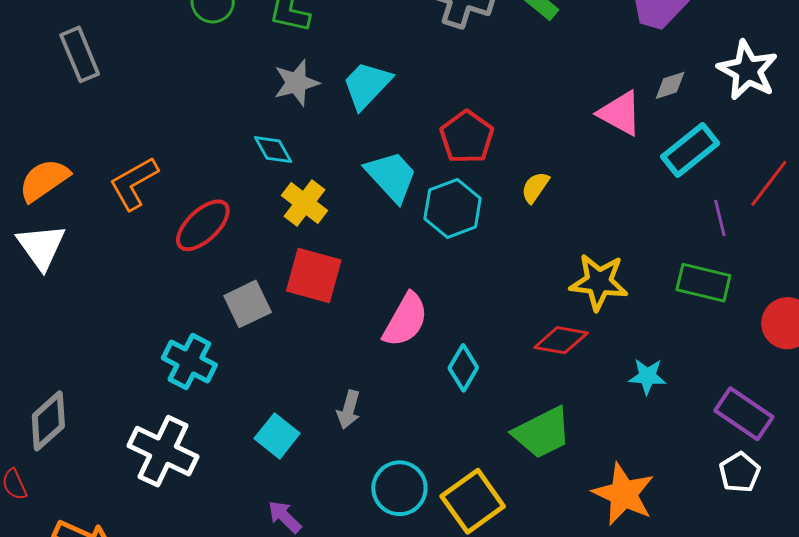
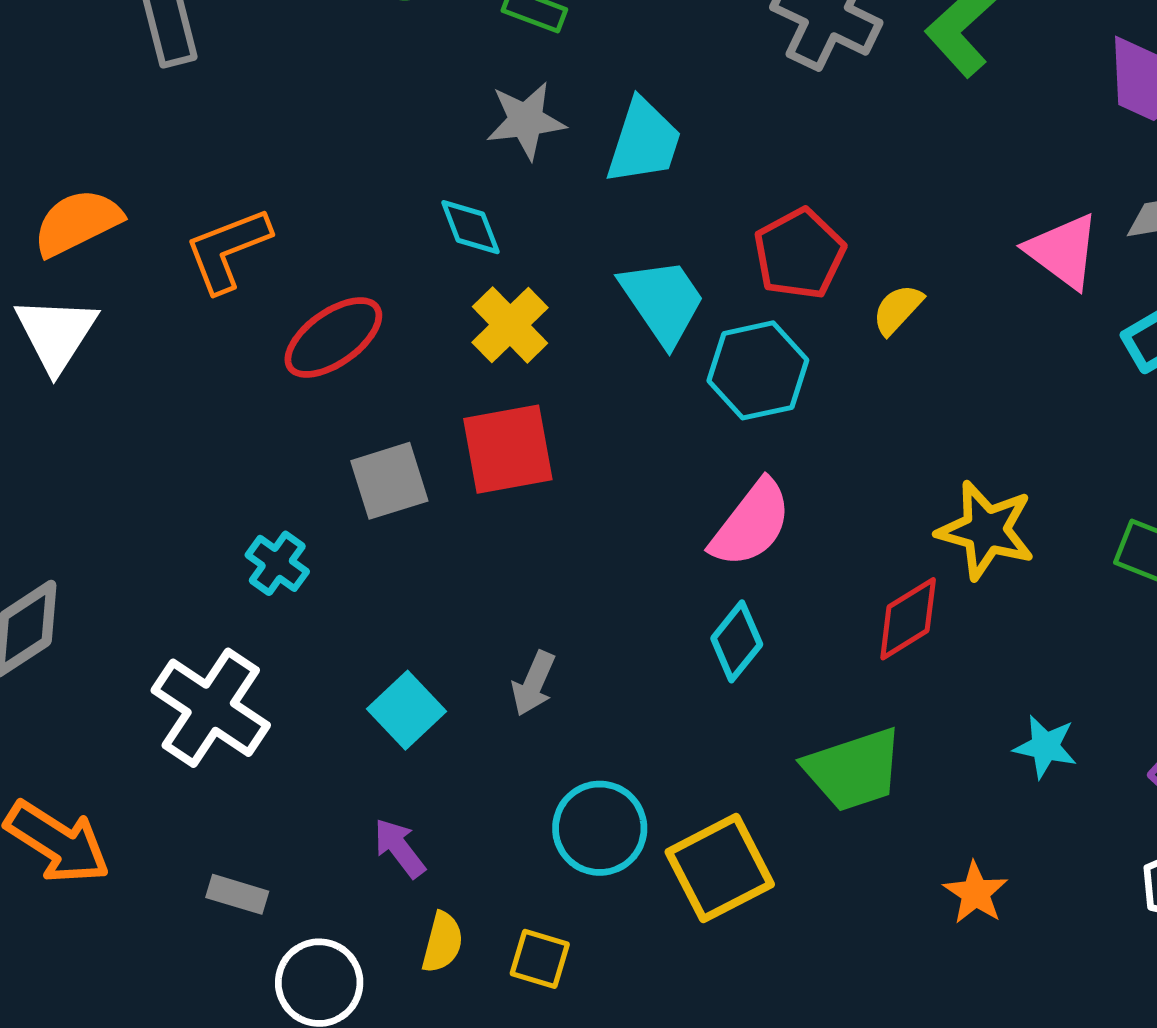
cyan trapezoid: (367, 85) -> (644, 142), turned 146
yellow semicircle: (535, 187) -> (898, 309), moved
red square: (314, 276) -> (508, 449), turned -34
pink semicircle: (405, 320) -> (751, 524), moved
red diamond: (561, 340) -> (908, 619), turned -50
cyan cross: (189, 361) -> (277, 563), size x0.7
cyan star: (647, 376) -> (1045, 747), moved
orange star: (624, 494) -> (975, 893), size x0.6

